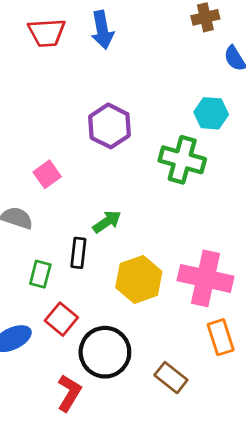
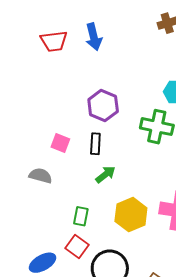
pink square: (47, 174) -> (60, 143), turned -30
black rectangle: (78, 253) -> (95, 144), moved
green rectangle: (40, 274) -> (81, 216), moved

